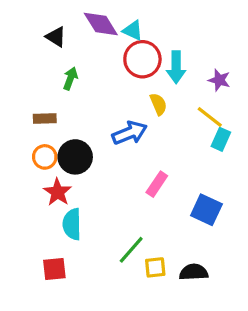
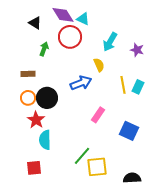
red circle: (142, 59) -> (70, 37), moved
cyan arrow: (176, 67) -> (110, 42), turned 30
yellow line: (210, 117) -> (123, 85), moved, turned 42
yellow square: (155, 267) -> (97, 167), size x1.5
black semicircle: (194, 272) -> (132, 178), moved

